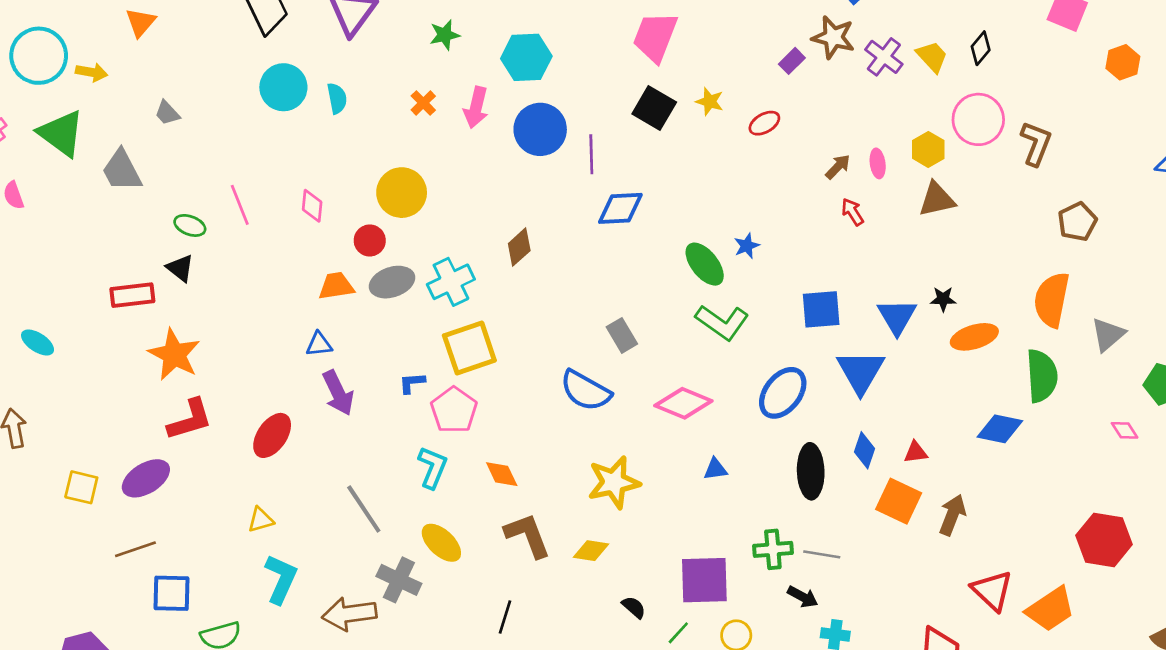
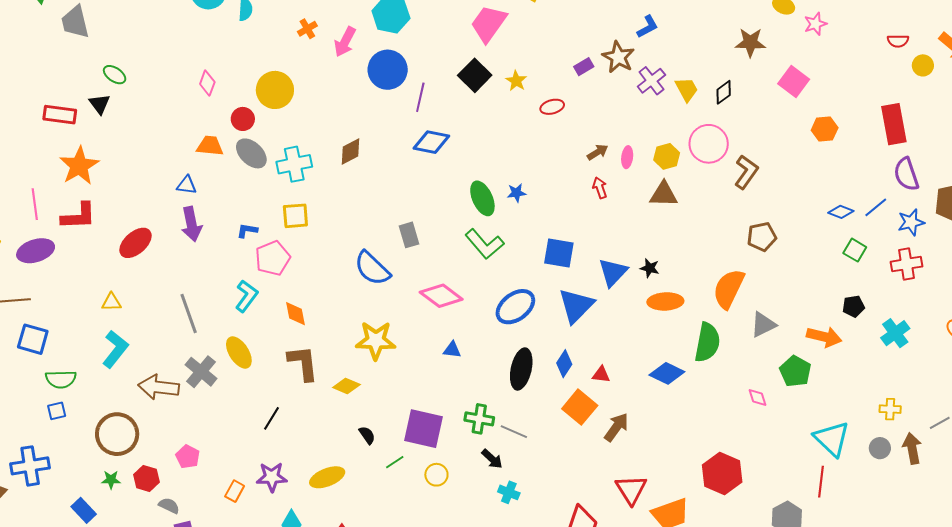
pink line: (240, 205) -> (35, 204), moved
gray ellipse: (392, 282) -> (251, 153), turned 48
yellow square: (469, 348) -> (295, 216), size x0.7

